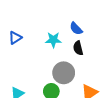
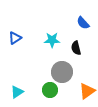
blue semicircle: (76, 29) -> (83, 23), moved

